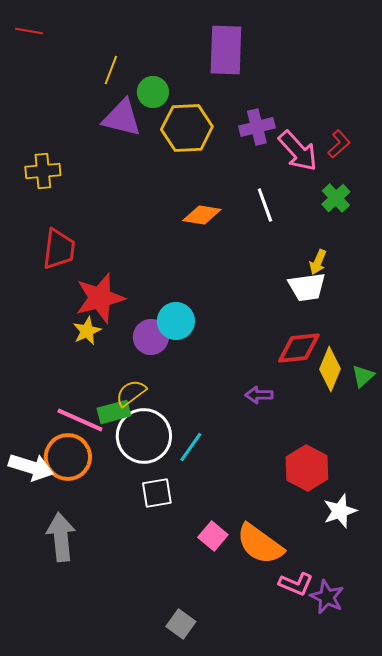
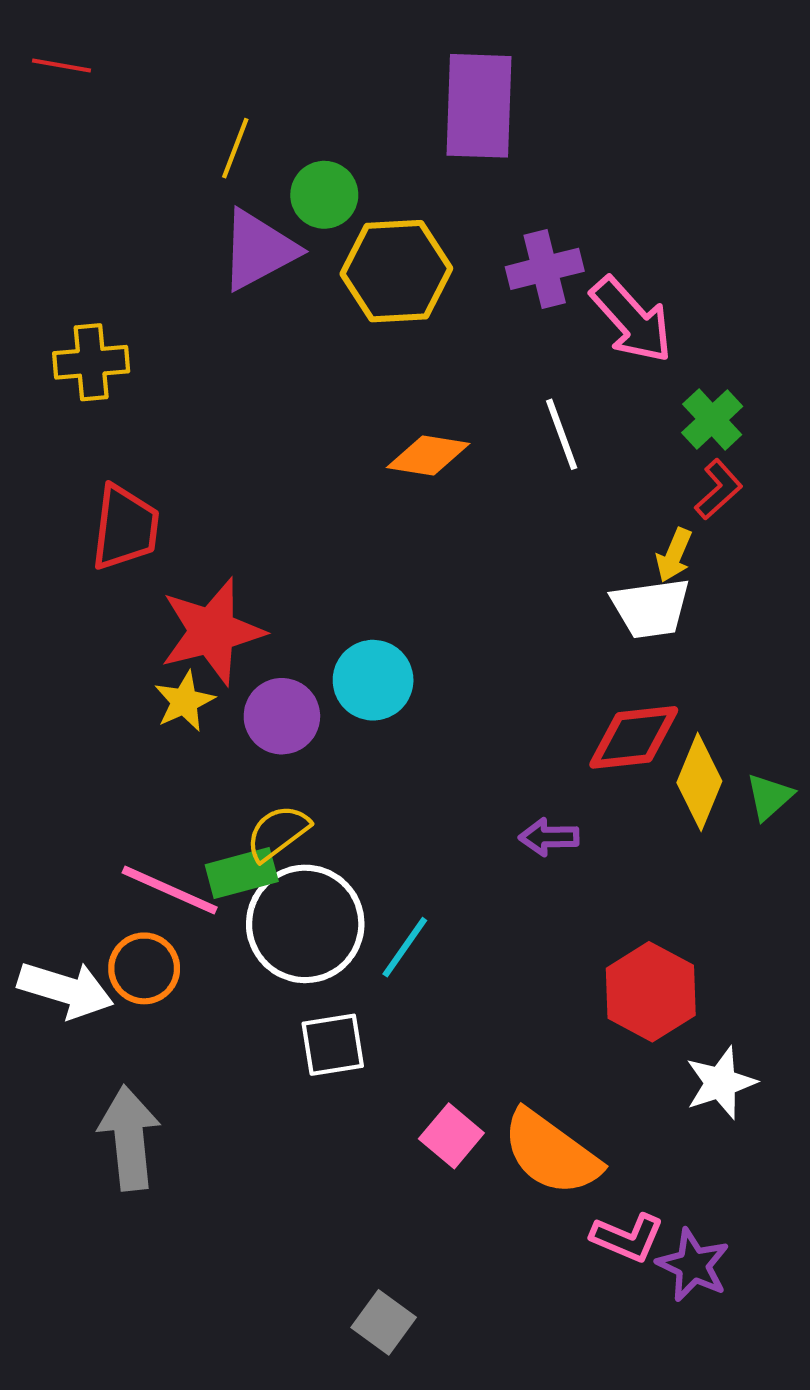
purple triangle: (122, 118) -> (259, 250), turned -42
red L-shape: (339, 144) -> (719, 489), moved
purple circle: (151, 337) -> (282, 716), moved
orange circle: (68, 457) -> (144, 968), size x0.7

